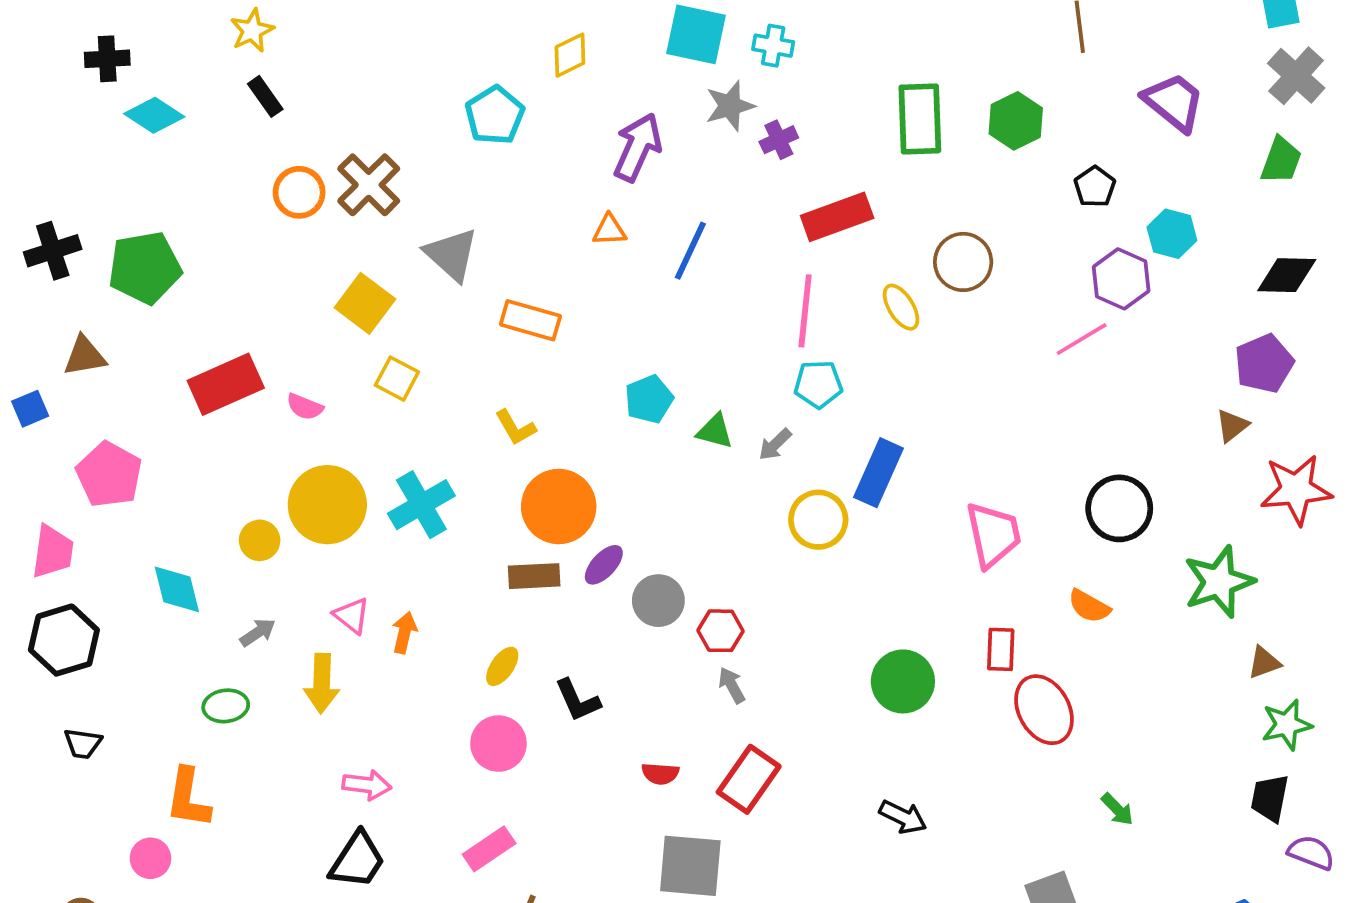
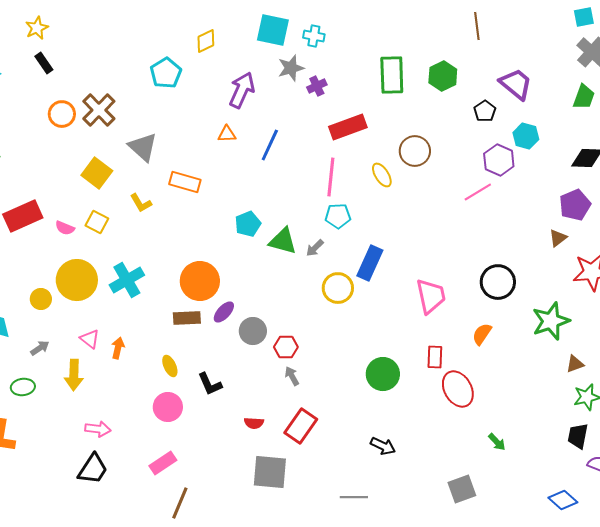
purple trapezoid: (1174, 102) -> (516, 84), moved
yellow square: (397, 379) -> (97, 222), moved
yellow L-shape: (515, 427) -> (141, 203), moved
green triangle: (715, 431) -> (283, 241), size x1.4
orange semicircle: (1089, 606) -> (482, 334), turned 95
yellow ellipse: (502, 666) -> (170, 366), turned -60

